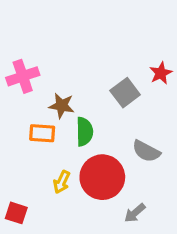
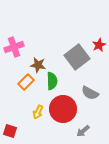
gray square: (125, 93) -> (77, 57), size x1.4
orange rectangle: (42, 133) -> (26, 82), turned -49

